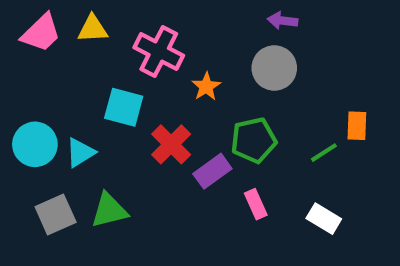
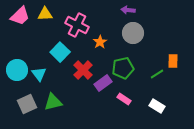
purple arrow: (283, 21) -> (128, 10), moved
cyan square: (124, 107) -> (60, 52), turned 30
cyan triangle: (80, 153) -> (39, 74), turned -35
pink rectangle: (256, 204) -> (124, 99), turned -32

